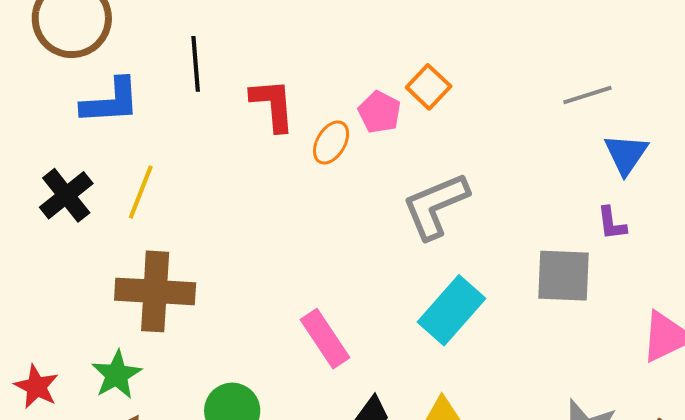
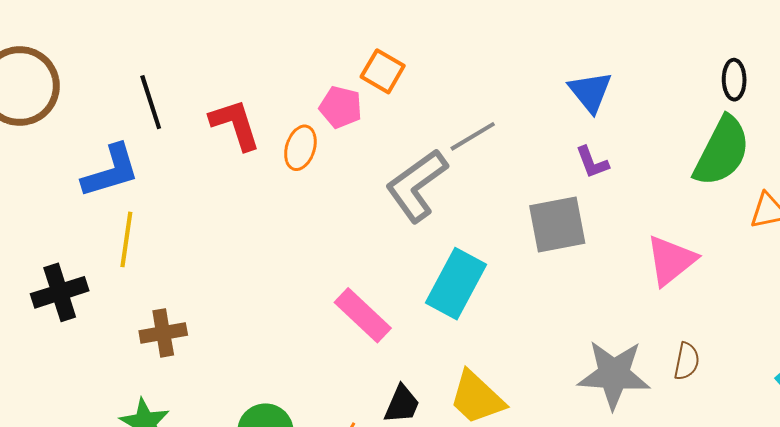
gray line: (587, 95) -> (473, 136), moved
blue L-shape: (111, 101) -> (111, 171), moved
black cross: (66, 195) -> (60, 292), moved, turned 34
brown cross: (155, 291) -> (163, 333), size x0.6
pink rectangle: (325, 339) -> (363, 315), moved

